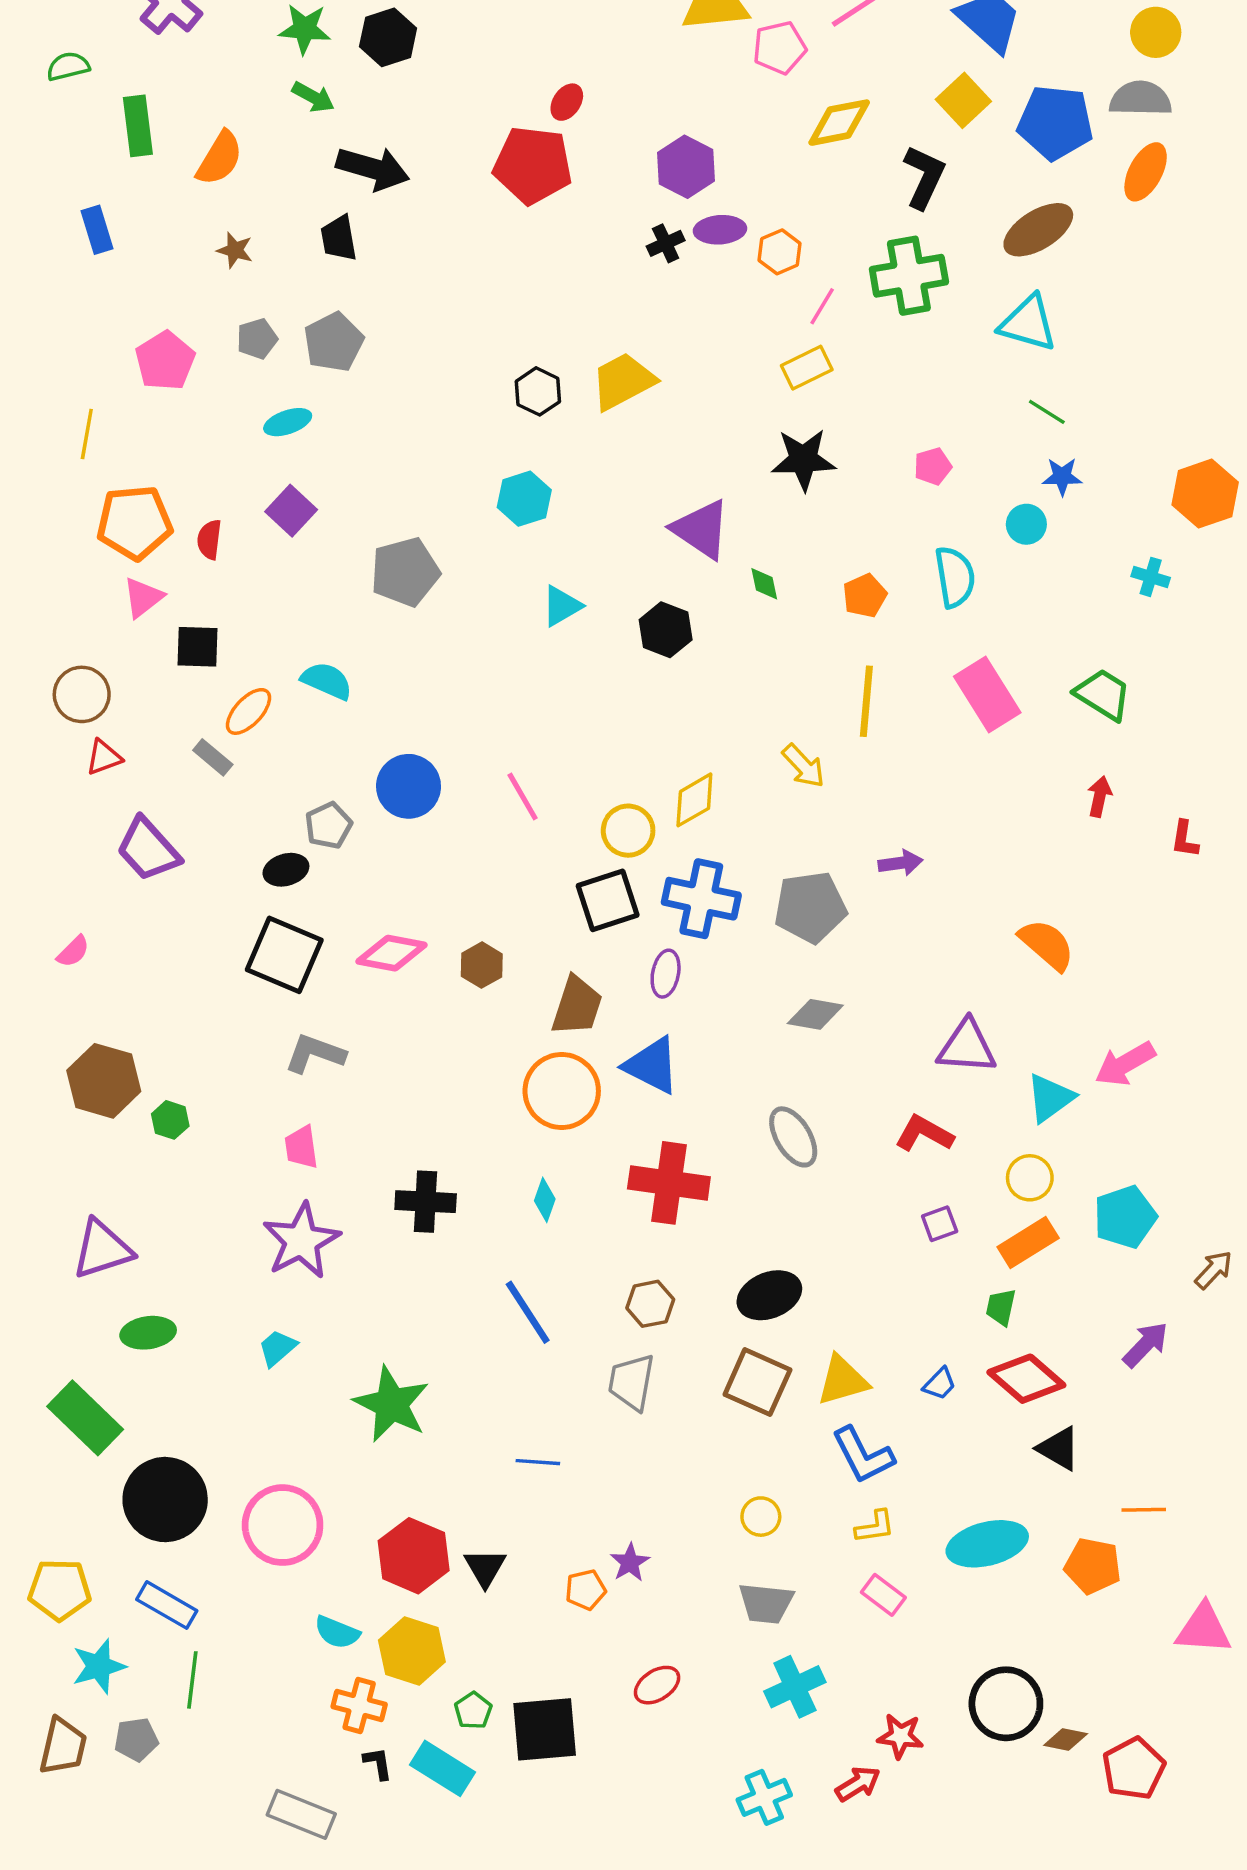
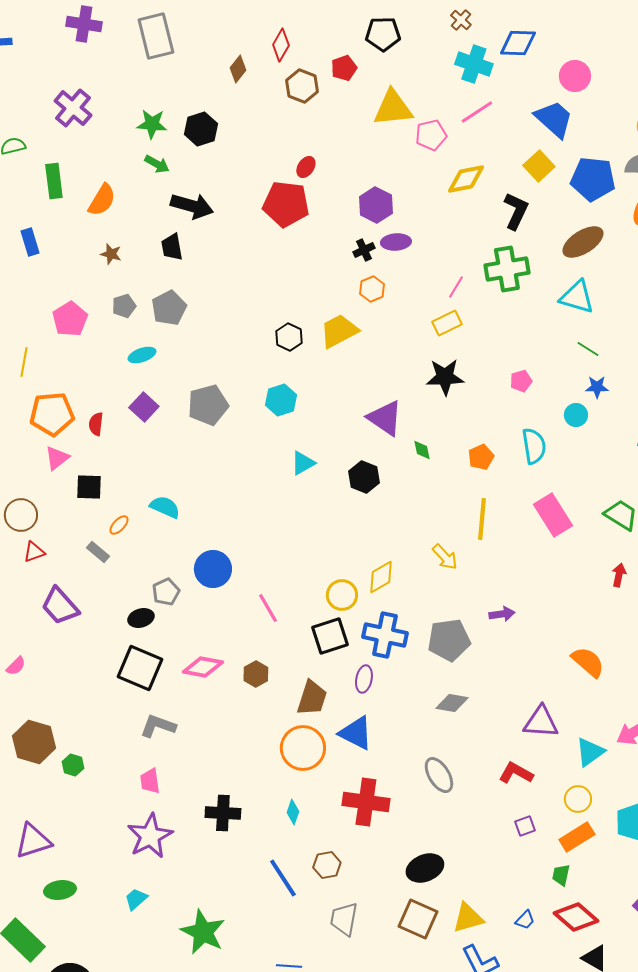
orange hexagon: (780, 252) -> (372, 289), moved
gray pentagon: (405, 572) -> (208, 405), moved
orange ellipse: (249, 711) -> (119, 525), size x0.7
pink line: (523, 797) -> (268, 608), moved
brown hexagon: (650, 1304) -> (327, 865), moved

